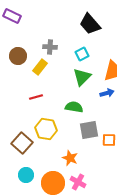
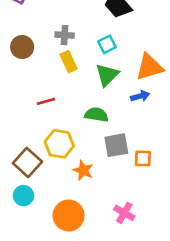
yellow rectangle: (40, 67) -> (69, 62), moved, turned -63
orange star: (70, 158) -> (83, 170), moved
cyan circle: (26, 175) -> (23, 196), moved
pink cross: (78, 182) -> (124, 213), moved

